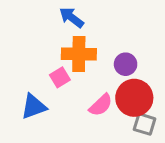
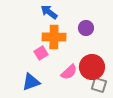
purple circle: (126, 64) -> (86, 28), moved
blue triangle: (34, 107) -> (31, 82), moved

